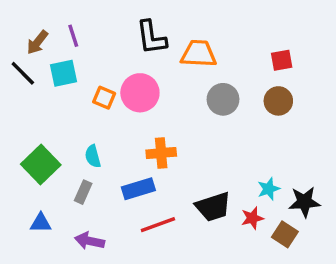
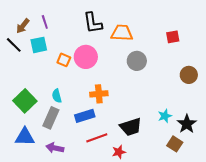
brown circle: (278, 101) -> (189, 75), moved
gray rectangle: (83, 192) -> (51, 118), size x1.5
black star: (304, 202) -> (187, 124), turned -30
red star: (252, 218) -> (119, 152), moved
blue triangle: (41, 223) -> (25, 137), size x1.5

